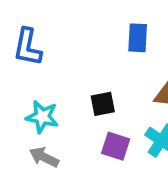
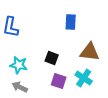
black square: (103, 104) -> (52, 58), turned 32

